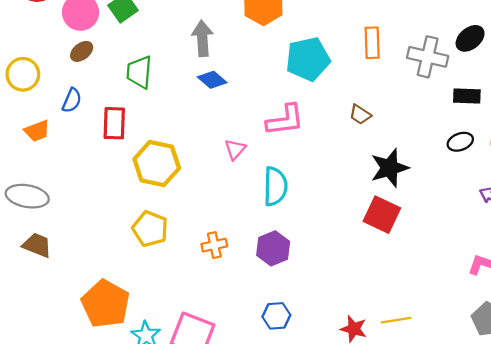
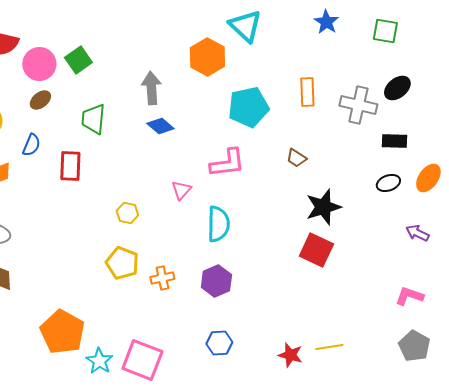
yellow hexagon: (157, 164) -> (127, 213), moved, size x0.5
yellow pentagon: (150, 229) -> (122, 263), moved

